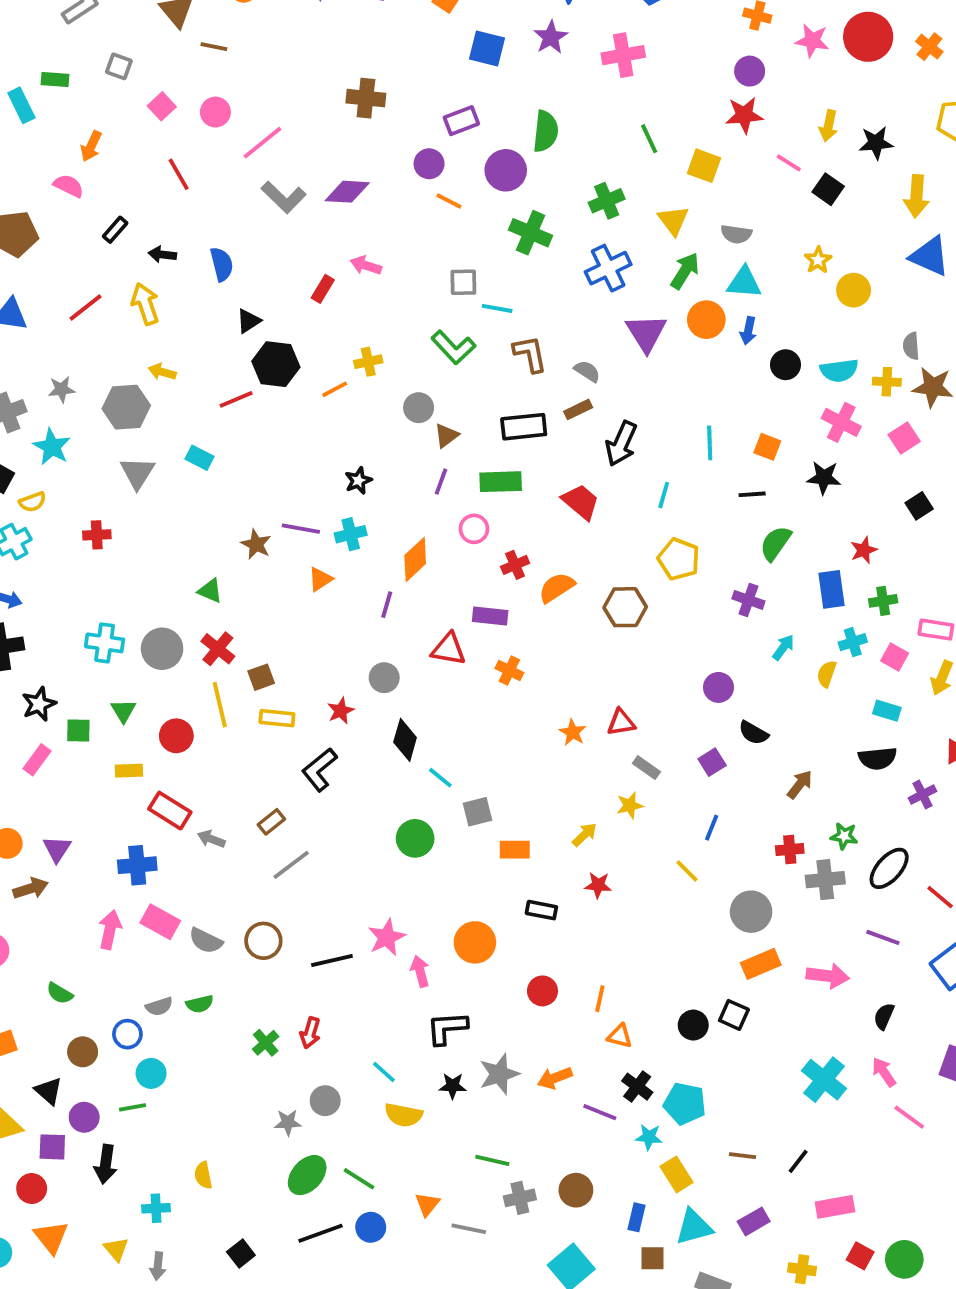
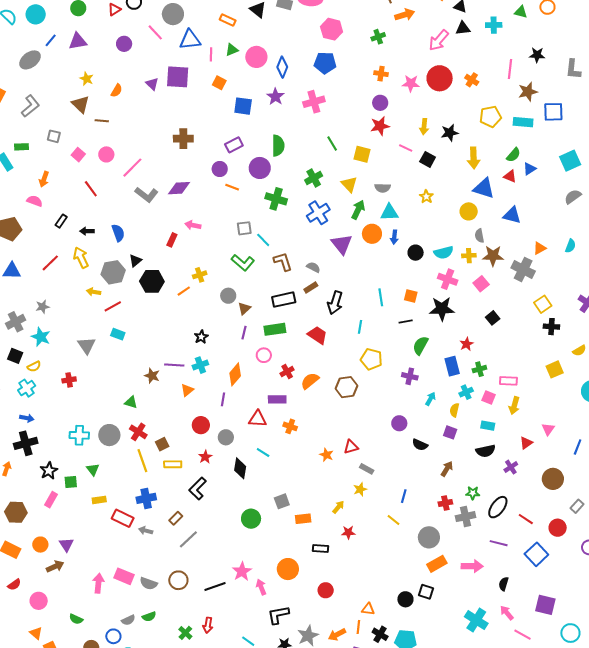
yellow circle: (854, 290) -> (469, 211), moved
cyan line: (497, 308) -> (263, 240), turned 42
red line: (236, 399) -> (113, 306), moved
gray hexagon: (126, 407) -> (113, 272), moved
black star: (824, 478) -> (442, 309), size x1.4
red circle: (176, 736) -> (201, 425), moved
purple square: (712, 762) -> (450, 432), moved, turned -32
cyan line: (440, 778) -> (263, 453), moved
blue cross: (137, 865) -> (146, 498), moved
orange line: (600, 999) -> (358, 627), moved

